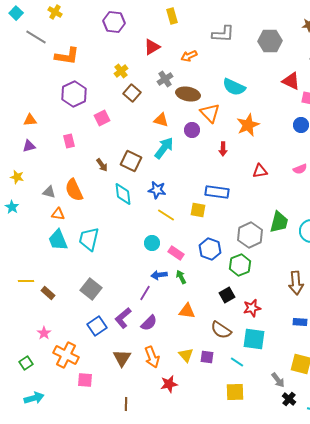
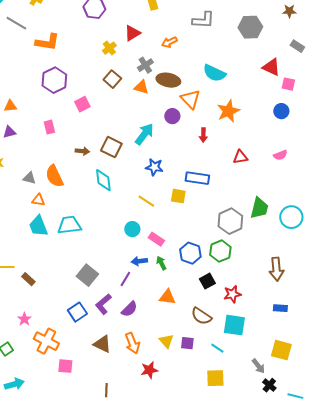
yellow cross: (121, 71) -> (109, 48), moved
orange triangle: (161, 120) -> (141, 87), moved
brown arrow: (102, 165) -> (82, 151), turned -48
blue star: (157, 190) -> (154, 167), moved
cyan trapezoid: (89, 239) -> (69, 225), turned 70
blue hexagon: (210, 249) -> (190, 253), moved
gray square: (91, 289) -> (87, 275), moved
brown triangle: (122, 358) -> (102, 344), turned -36

